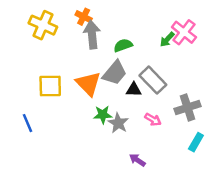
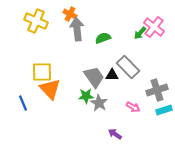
gray trapezoid: (115, 73) -> (94, 77), moved, turned -75
orange triangle: (88, 84) -> (50, 89), moved
pink arrow: (153, 119) -> (133, 107), moved
cyan rectangle: (196, 142) -> (164, 110), moved, turned 42

